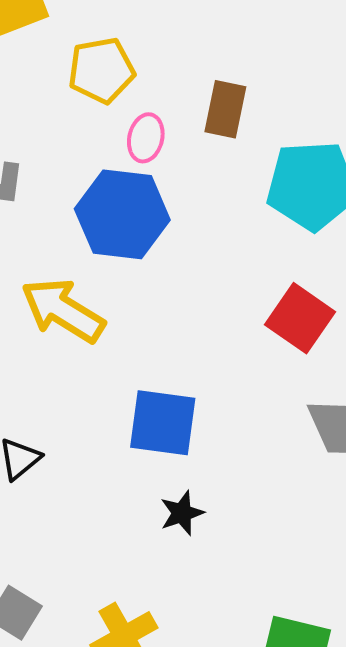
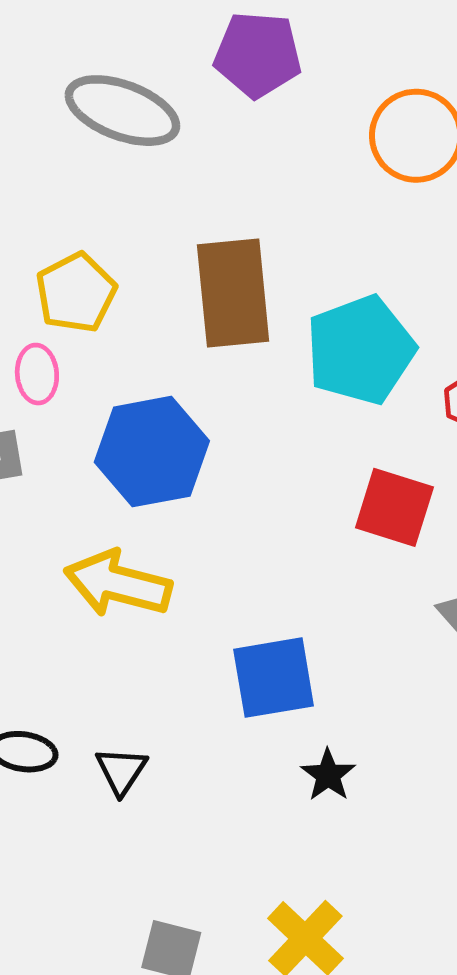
brown rectangle: (225, 109) -> (233, 293), size x1.6
pink ellipse: (146, 138) -> (37, 374), moved

